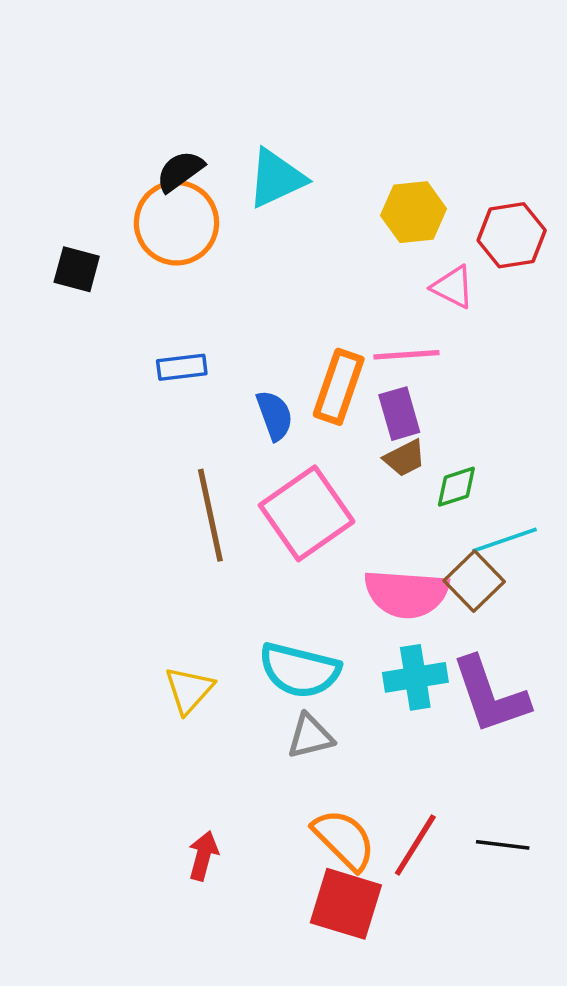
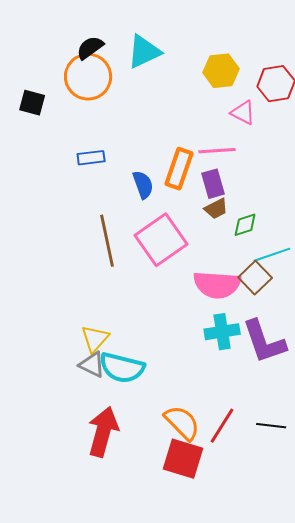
cyan semicircle: (299, 670) -> (122, 368), moved
gray triangle: (310, 736) -> (92, 365), moved, turned 40
red arrow: (203, 856) -> (103, 432), size x1.8

